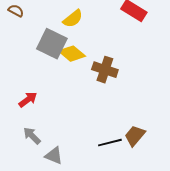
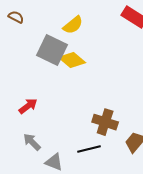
brown cross: (105, 70) -> (105, 122), moved
black line: (110, 143) -> (89, 149), moved

